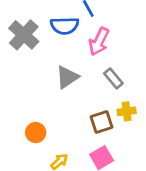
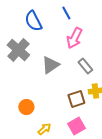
blue semicircle: (65, 26) -> (33, 21), moved, turned 65
gray cross: (24, 35) -> (18, 50), moved

